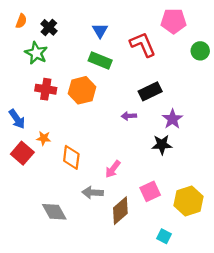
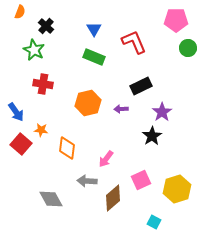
orange semicircle: (21, 21) -> (20, 12), moved
pink pentagon: (174, 21) -> (176, 20), moved
orange hexagon: (82, 90) -> (88, 103), moved
black star: (162, 145) -> (152, 136), turned -30

